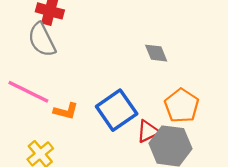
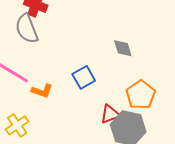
blue square: (117, 110) -> (84, 77), moved, size x0.7

